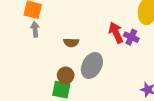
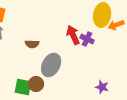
brown circle: (66, 75) -> (36, 84), moved

